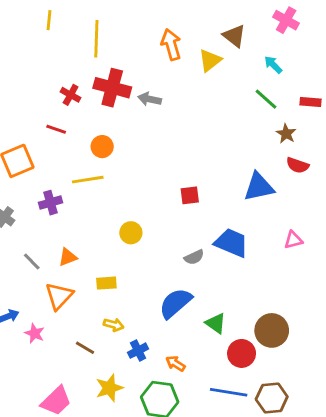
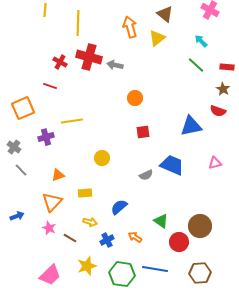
brown triangle: (234, 36) -> (165, 14), moved
brown star: (286, 134) -> (223, 89), moved
orange circle: (102, 147) -> (135, 98), moved
gray line: (32, 262) -> (21, 170), moved
blue semicircle: (175, 303) -> (119, 207), moved, size x0.7
pink star: (35, 333) -> (49, 228), moved
orange arrow: (175, 364) -> (135, 237), moved
blue line: (229, 392) -> (155, 269), moved

